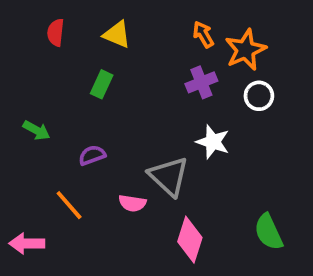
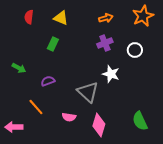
orange arrow: (203, 34) -> (106, 18), turned 104
orange star: (245, 50) -> (143, 16), moved
pink semicircle: (132, 203) -> (69, 117), moved

